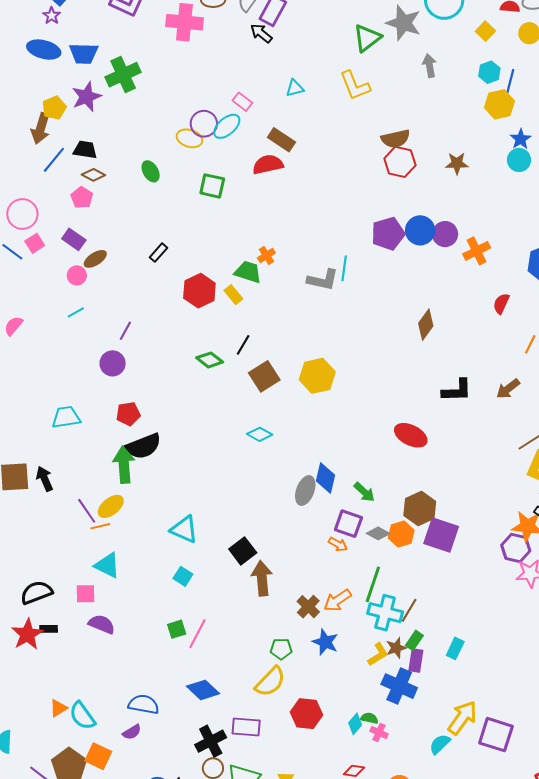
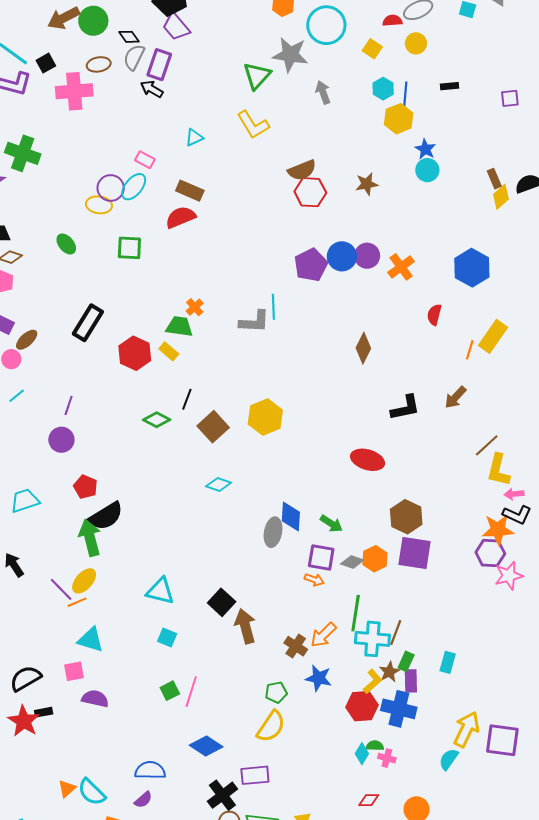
green cross: (123, 75) -> (23, 153), turned -36
black rectangle: (158, 253) -> (88, 323), size x1.8
red pentagon: (128, 414) -> (85, 487), turned -30
brown hexagon: (420, 509) -> (406, 517), moved
red hexagon: (306, 714) -> (362, 706), moved

